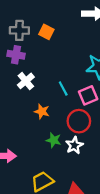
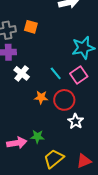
red circle: (79, 121) -> (64, 100), moved
green star: (54, 140) -> (37, 137), moved

